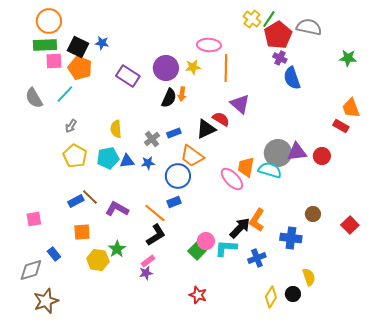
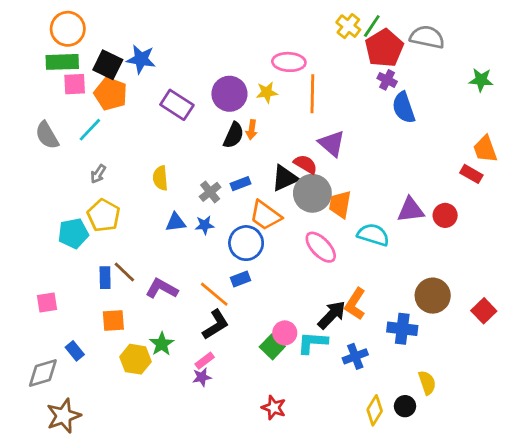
blue star: (102, 43) -> (141, 59), size x1.5
gray circle: (278, 153) -> (312, 193), moved
cyan pentagon: (108, 158) -> (73, 233), moved
orange trapezoid: (246, 167) -> (340, 204), moved
blue rectangle: (76, 201) -> (105, 278), turned -63
brown circle: (313, 214) -> (433, 296), size x1.6

